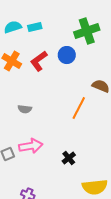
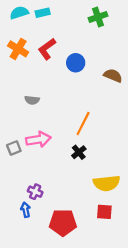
green cross: (87, 31) -> (98, 17), size x0.7
blue circle: (67, 55) -> (76, 63), moved
orange line: (79, 108) -> (83, 123), moved

